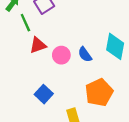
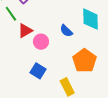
pink circle: (61, 55) -> (41, 42), moved

